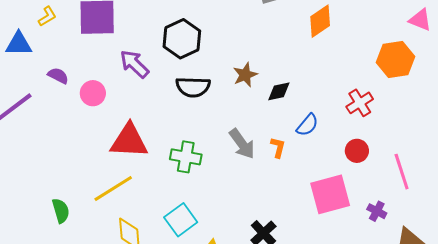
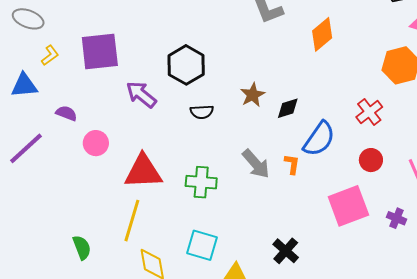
black semicircle: (193, 87) -> (202, 112), size x0.7
pink circle: (93, 93) -> (96, 143), moved
blue semicircle: (307, 125) -> (319, 139), size x1.5
yellow line: (113, 189) -> (132, 221), turned -36
cyan square: (181, 220) -> (202, 245), turned -32

